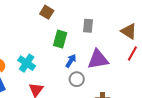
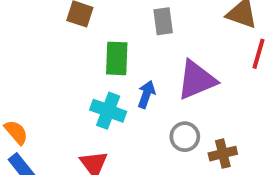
cyan cross: (27, 63) -> (108, 111), moved
gray circle: (77, 79) -> (185, 137), moved

